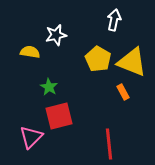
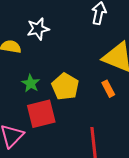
yellow pentagon: (98, 59) -> (65, 87), moved

